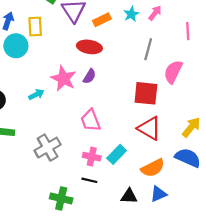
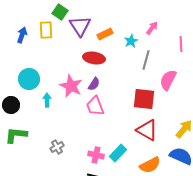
cyan star: (131, 14) -> (131, 41), moved
yellow rectangle: (35, 27) -> (46, 30), moved
cyan circle: (16, 46) -> (29, 79), moved
cyan arrow: (36, 94) -> (47, 100), turned -64
pink trapezoid: (91, 120) -> (95, 106), moved
gray cross: (48, 148) -> (57, 147), size x0.6

